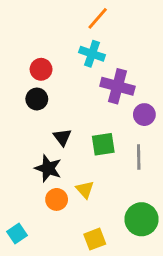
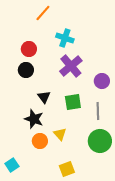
orange line: (98, 18) -> (43, 13), moved
purple cross: (117, 86) -> (71, 66), moved, turned 35
green circle: (141, 219) -> (100, 141), moved

